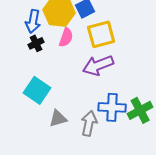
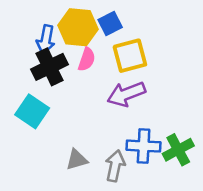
black cross: (36, 43) -> (50, 67), size x1.8
cyan square: (37, 90) -> (32, 111), moved

